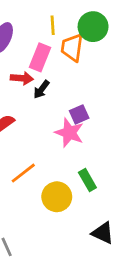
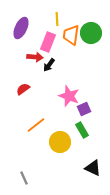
green circle: (93, 27) -> (91, 33), moved
purple square: (79, 114) -> (84, 109), moved

